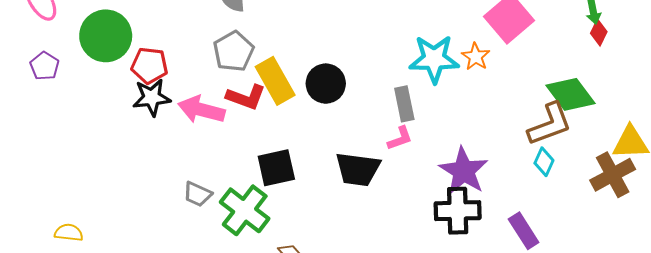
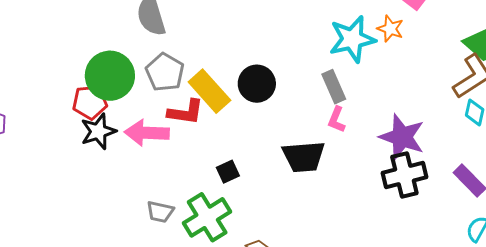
green circle: (106, 36) -> (110, 76), moved
pink L-shape: (400, 138) -> (337, 120), turned 144
black square: (276, 168) -> (228, 172), size x0.6
green cross: (245, 210) -> (207, 217), turned 33

